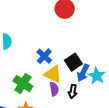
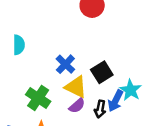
blue arrow: (83, 73) -> (115, 101), moved
purple semicircle: (54, 89) -> (77, 106), turned 56

